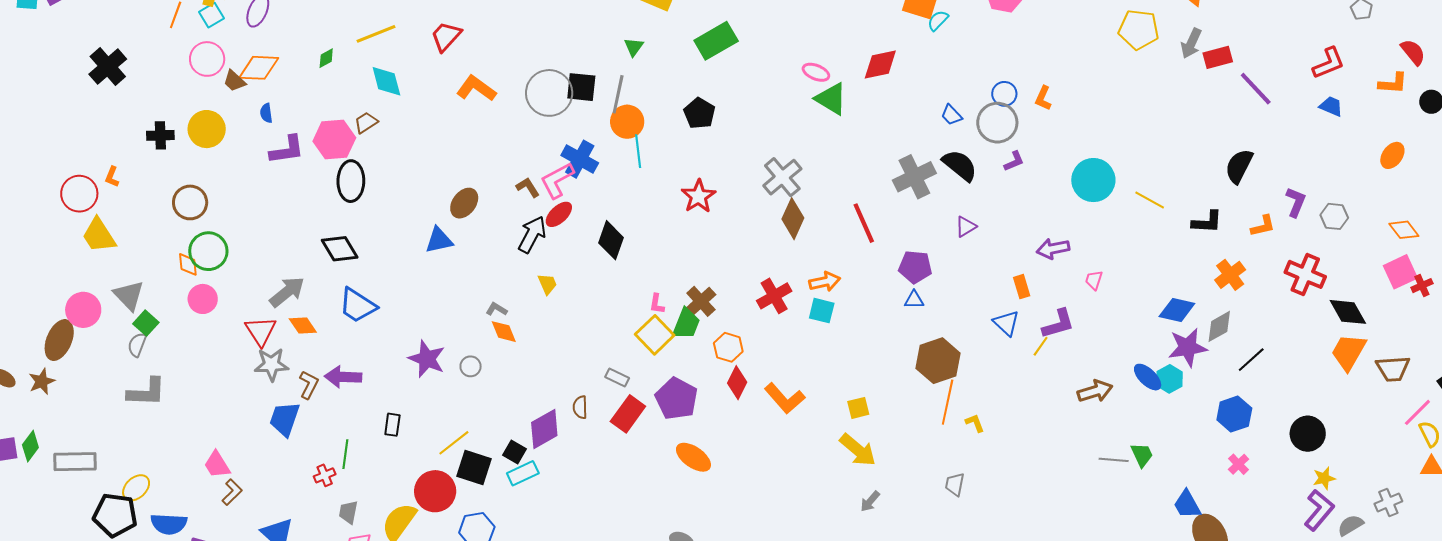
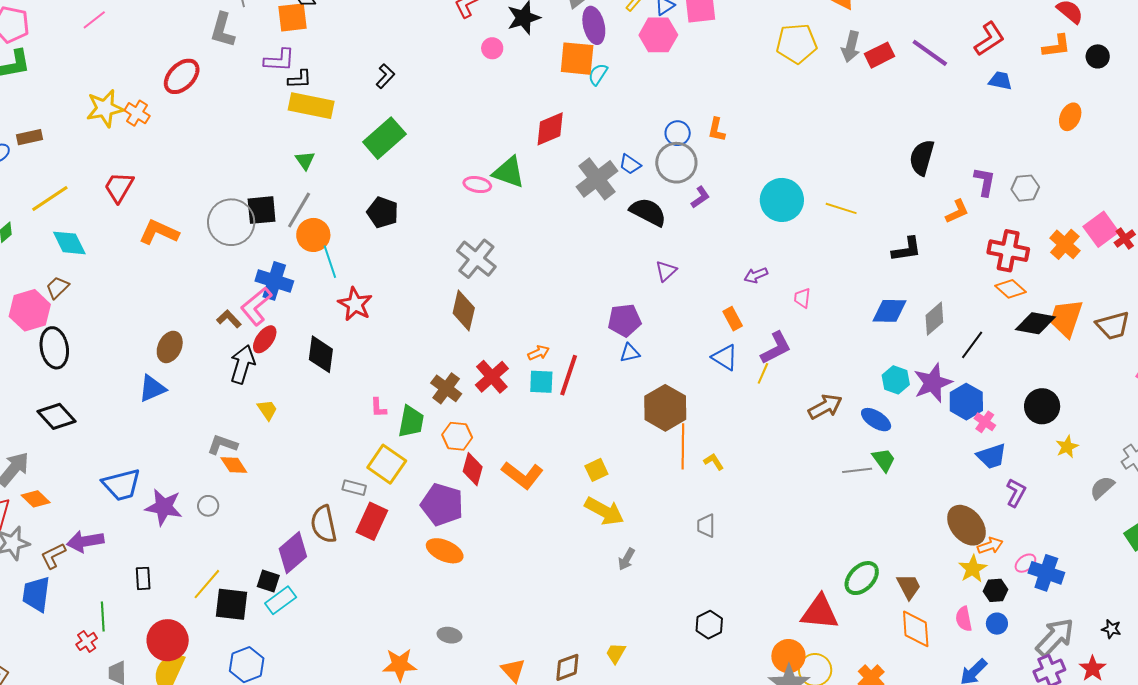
pink ellipse: (816, 72) -> (477, 185), moved
purple line: (1256, 89) -> (930, 53), moved
gray line: (618, 94) -> (299, 210), turned 30
gray cross: (914, 177) -> (597, 179), moved
red star: (699, 196) -> (355, 304), moved
brown diamond: (793, 219) -> (464, 310), moved
black L-shape: (1207, 222) -> (907, 249), moved
red line: (864, 223) -> (569, 375), moved, turned 54
orange diamond: (1404, 230) -> (1010, 289), moved
purple arrow: (1053, 249) -> (756, 275), size x0.7
orange cross: (1230, 275) -> (1065, 244), moved
orange arrow: (825, 282) -> (539, 353), size x0.7
brown cross: (701, 301) -> (446, 388), moved
blue trapezoid: (358, 305) -> (122, 485), moved, turned -36
gray L-shape: (497, 309) -> (222, 445), size x1.4
black diamond: (1348, 312) -> (1035, 323), moved, turned -39
yellow square: (655, 335) -> (387, 464), moved
purple star: (1188, 347) -> (933, 383), moved
blue ellipse: (1148, 377) -> (876, 420), moved
brown L-shape: (309, 385) -> (53, 556), turned -132
purple pentagon: (677, 399) -> (442, 505), moved
brown semicircle: (580, 407) -> (324, 524), size x1.6
pink cross: (1239, 464) -> (985, 422), moved
red circle: (435, 491) -> (168, 640), moved
blue trapezoid: (1187, 504) -> (992, 456), moved, turned -68
purple L-shape: (1319, 510) -> (1016, 493), moved, size x0.7

